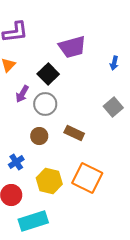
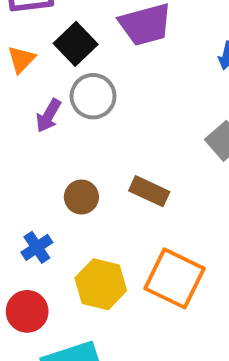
black square: (48, 74) -> (76, 44), moved
gray circle: (45, 104) -> (93, 96), moved

